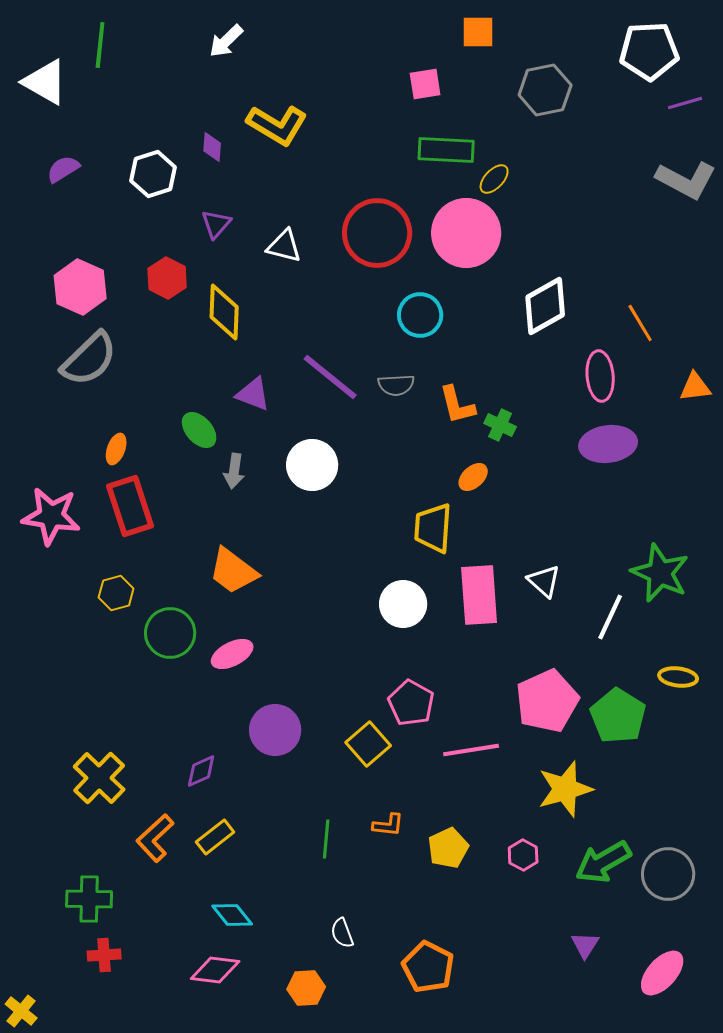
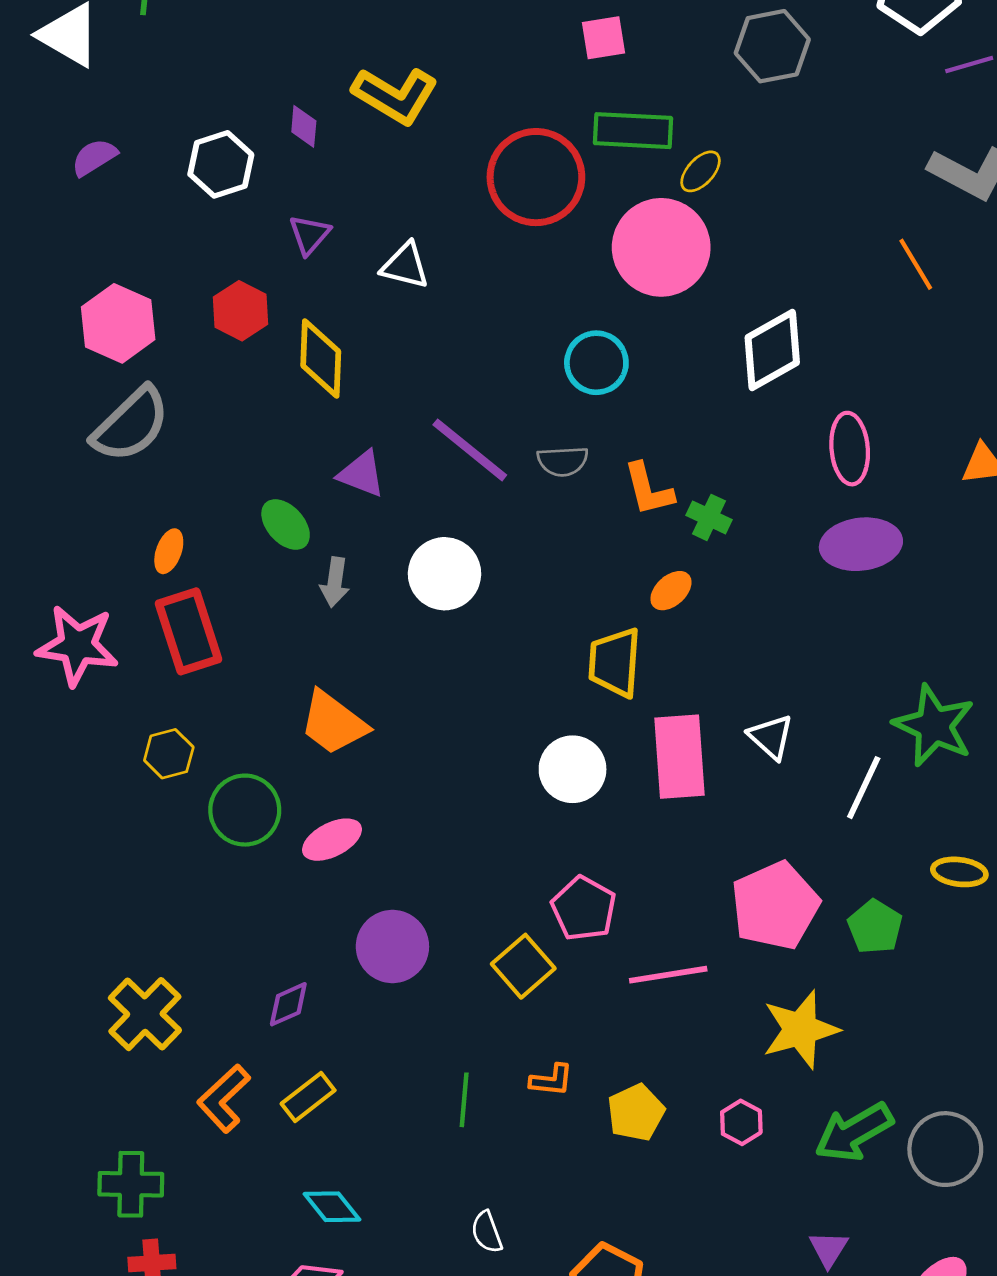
red circle: (377, 233) -> (536, 177), moved
orange line: (640, 323) -> (916, 264), moved
green pentagon: (618, 716) -> (875, 927), size x0.7

